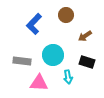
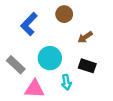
gray rectangle: (22, 61) -> (16, 65), turned 36

